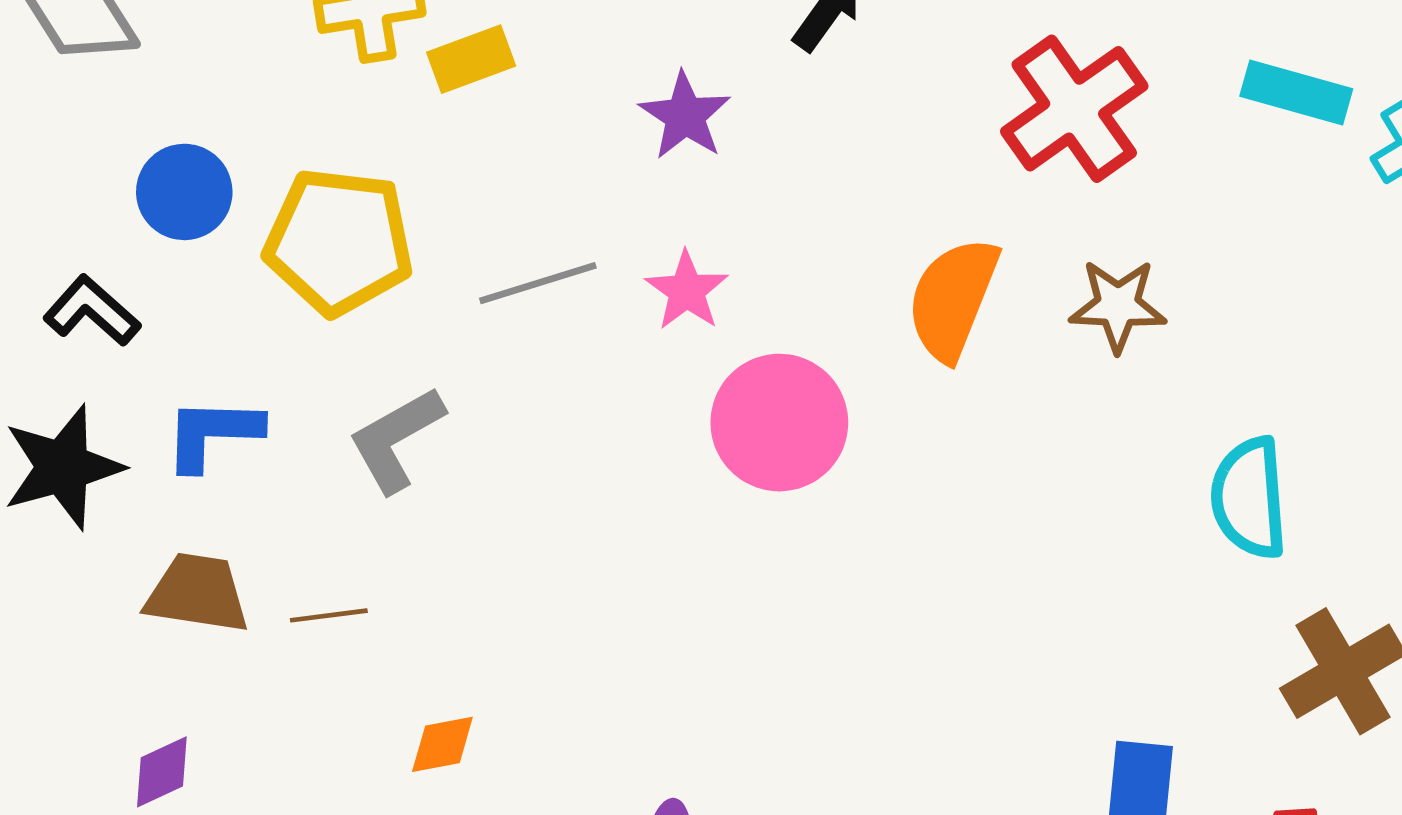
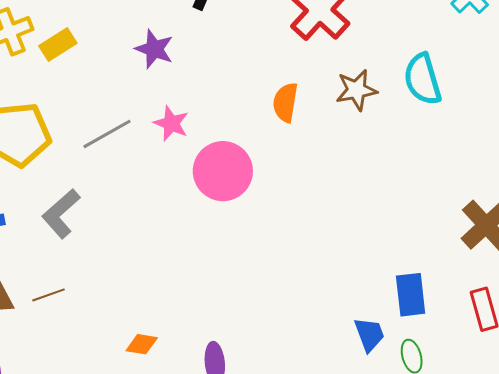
orange semicircle: (953, 299) -> (285, 102), size x0.7
cyan semicircle: (1249, 498) -> (423, 79), moved
orange diamond: (442, 744) -> (142, 344), moved, turned 32

